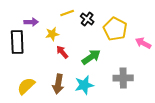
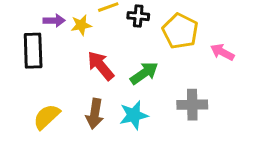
black cross: (87, 19) -> (138, 16), turned -32
yellow star: (52, 34) -> (81, 25), moved
red arrow: (62, 52) -> (101, 66), size x1.5

